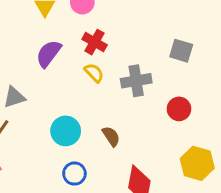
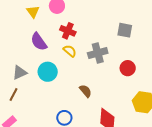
purple semicircle: (49, 54) -> (39, 42), turned -66
cyan circle: (66, 131) -> (48, 72), moved

